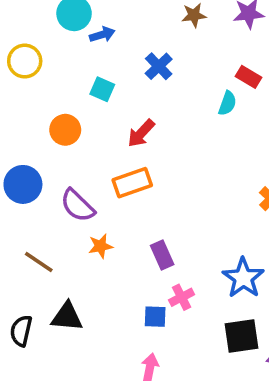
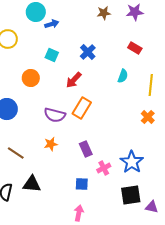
blue cross: (159, 66) -> (88, 52), moved
cyan semicircle: (227, 103) -> (123, 76), moved
orange rectangle: (132, 183) -> (82, 108), moved, turned -40
purple semicircle: (78, 206) -> (55, 115), moved, turned -30
pink cross: (182, 297) -> (104, 168), moved

